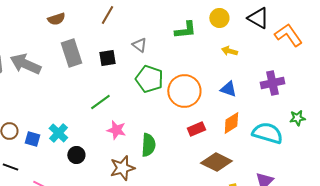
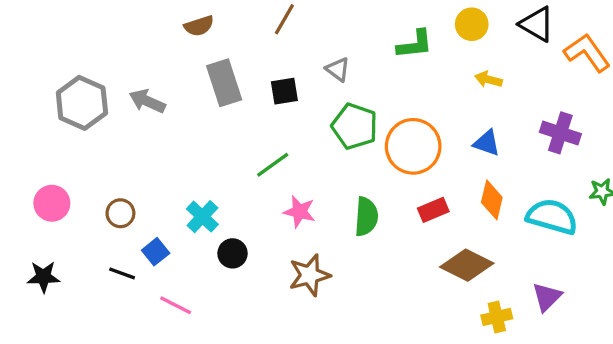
gray arrow: (25, 64) -> (147, 101), size x0.7
purple cross: (272, 83) -> (560, 133), turned 30
orange diamond: (231, 123) -> (492, 200), turned -45
blue square: (32, 139) -> (156, 252), moved, turned 35
green semicircle: (148, 145) -> (366, 217), moved

